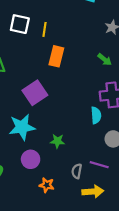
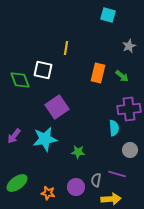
white square: (20, 24) -> (43, 70), moved
orange rectangle: (56, 56) -> (98, 73), moved
purple circle: (31, 159) -> (76, 187), moved
orange star: (47, 185) -> (48, 193), moved

